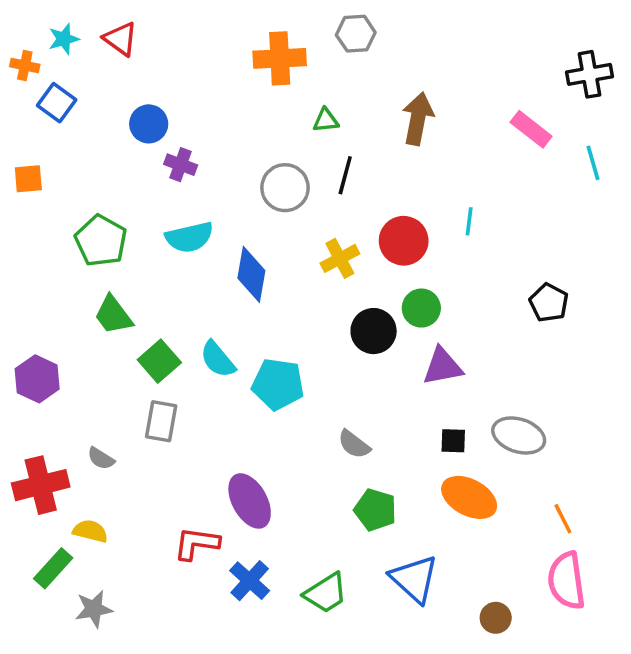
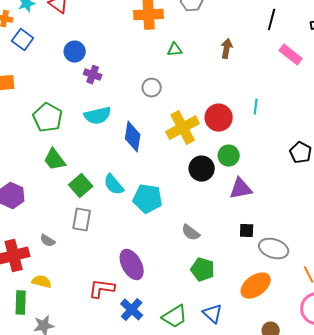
brown arrow: (418, 119) -> (227, 49), size x0.7
black line: (345, 175) -> (272, 20), moved
gray circle: (285, 188) -> (152, 88), size x0.7
yellow cross: (340, 258) -> (183, 128), size x1.5
gray ellipse: (519, 435) -> (274, 249), moved
orange ellipse: (469, 497) -> (256, 286), moved, turned -64
green rectangle: (53, 568) -> (21, 303), turned -40
blue triangle: (414, 579) -> (213, 314), moved, size x0.7

